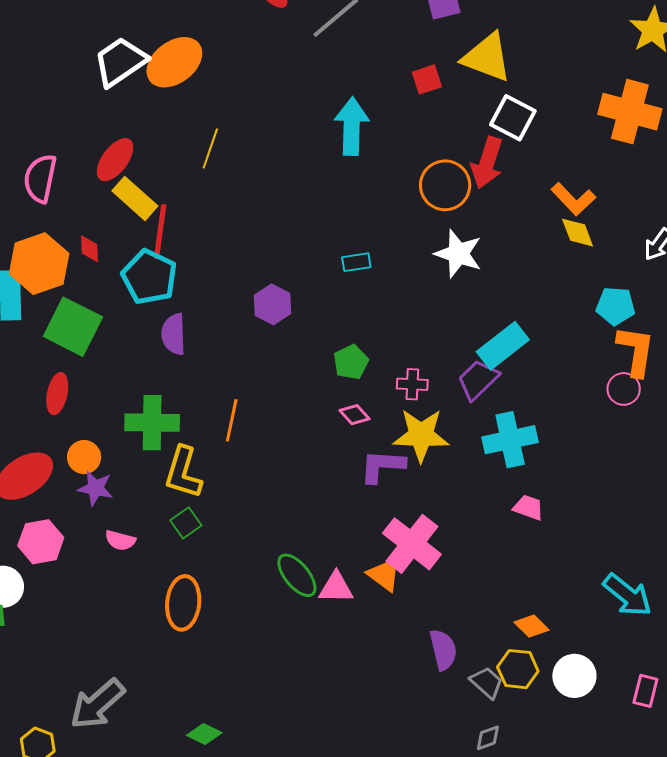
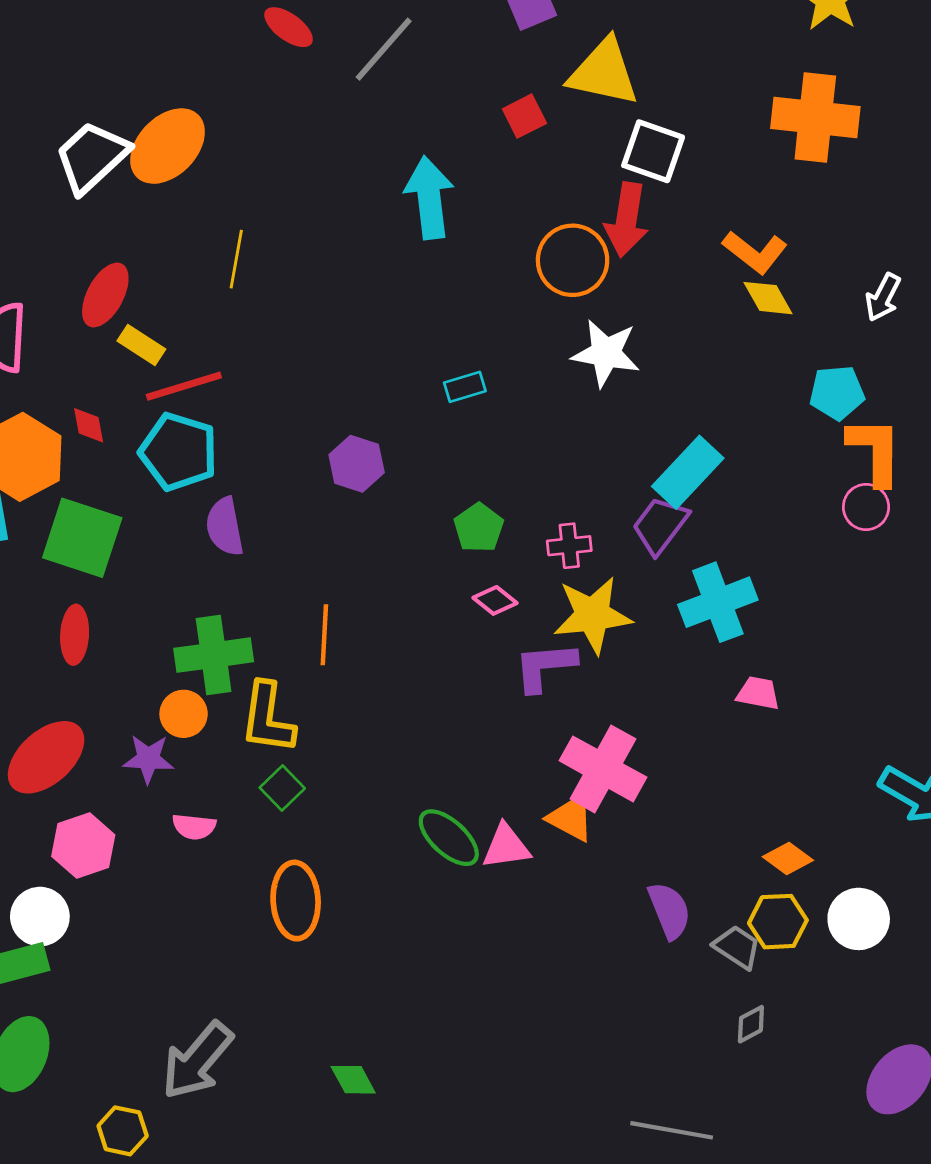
yellow rectangle: (135, 198) -> (141, 345), size x0.7
red line: (160, 232) -> (184, 386), turned 74
orange circle: (84, 457) -> (184, 714), moved
green diamond: (204, 734) -> (353, 1080), turned 44

